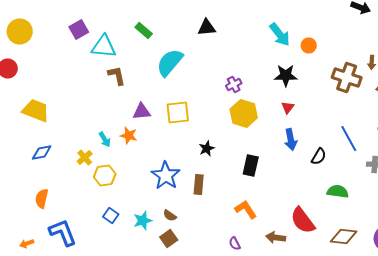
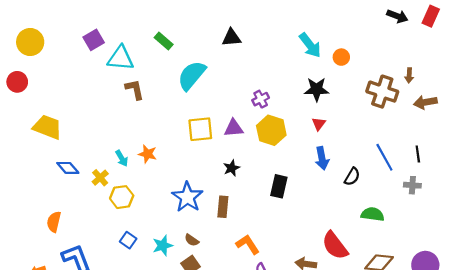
purple triangle: (142, 112) -> (234, 128), moved
blue diamond: (42, 152) -> (68, 168), moved, turned 60
orange L-shape: (246, 210) -> (248, 244), moved

